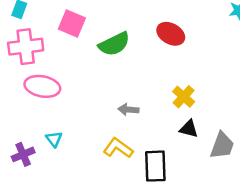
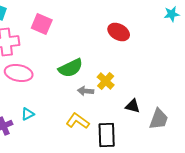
green semicircle: (114, 44) -> (71, 68), moved
yellow cross: (184, 97) -> (106, 81), moved
cyan triangle: (54, 139) -> (28, 114), turned 40

